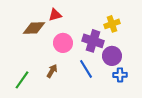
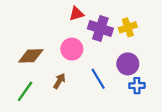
red triangle: (55, 15) -> (76, 14), moved
brown diamond: (34, 28) -> (31, 56), moved
purple cross: (93, 41) -> (100, 29), moved

